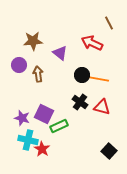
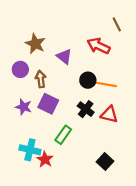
brown star: (33, 41) -> (35, 44), turned 30
purple square: (44, 114) -> (48, 104), moved
purple star: (22, 118) -> (24, 107), moved
green rectangle: (59, 126) -> (63, 135), turned -30
black square: (109, 151) -> (105, 162), moved

